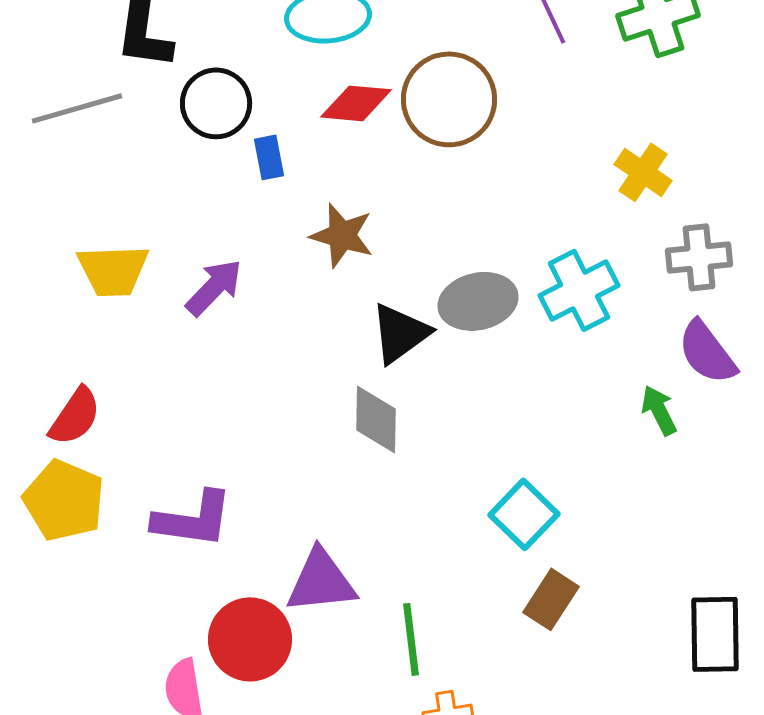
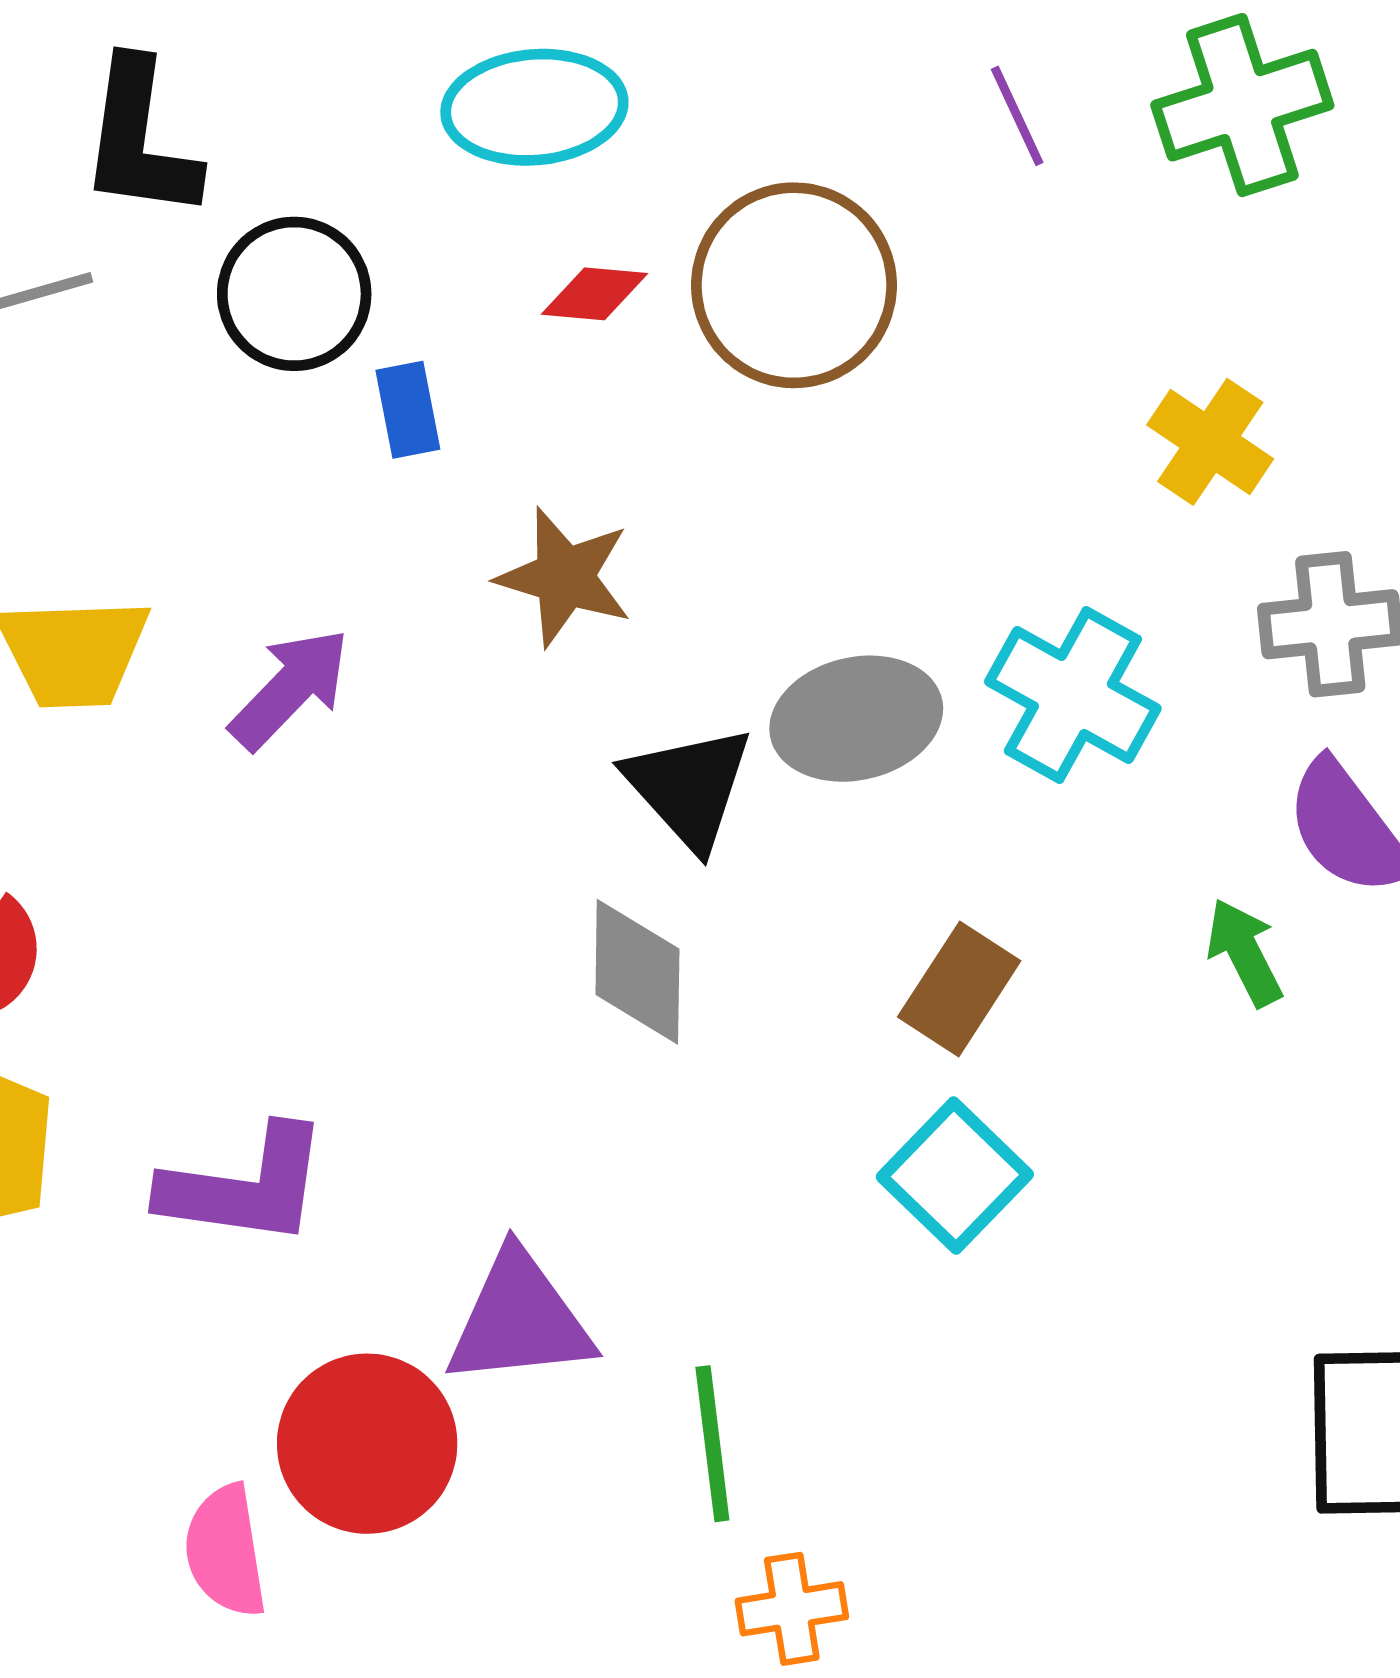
red diamond: (356, 103) -> (595, 294), size x0.7
cyan cross: (579, 290) -> (1073, 695), turned -34
black triangle: (400, 333) -> (689, 787), turned -36
brown rectangle: (551, 599) -> (959, 989), moved

